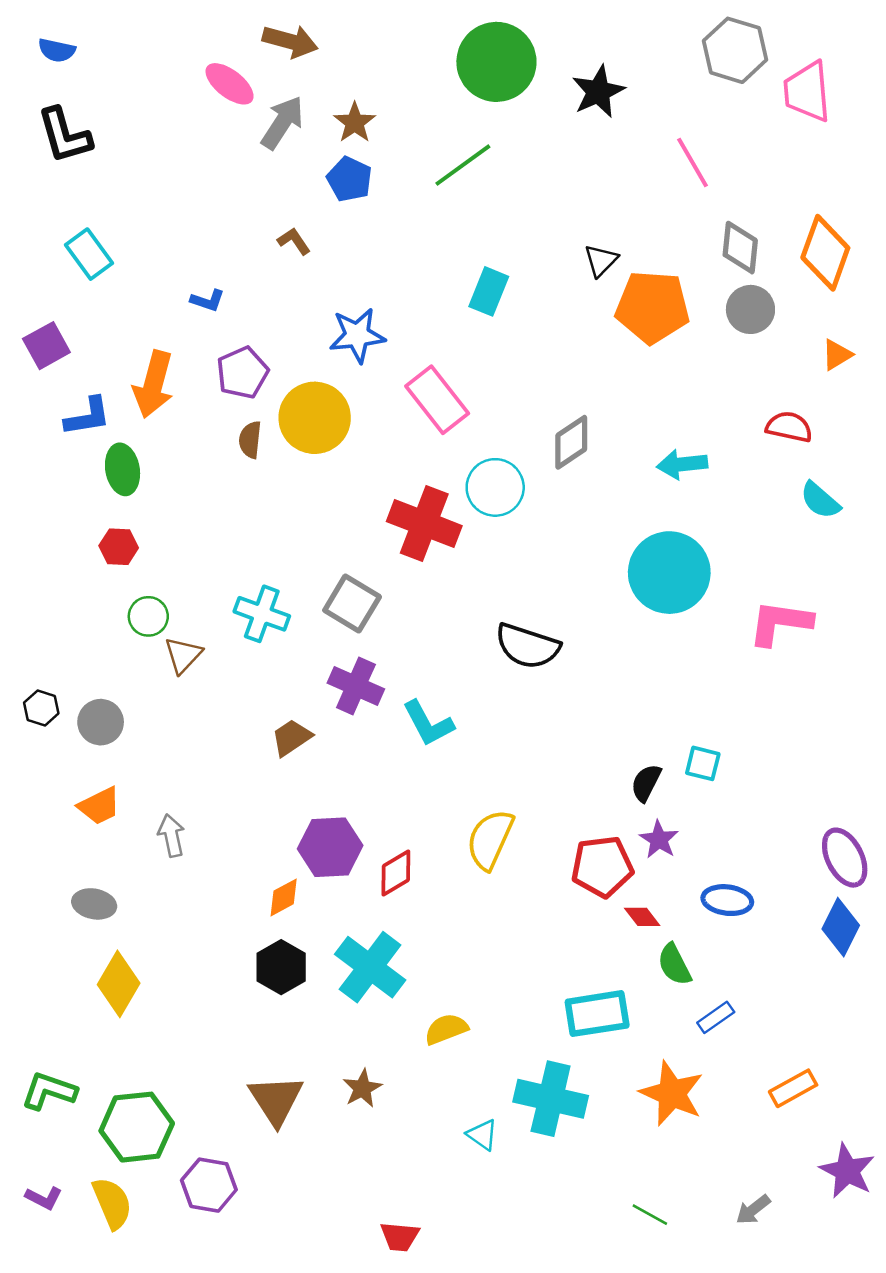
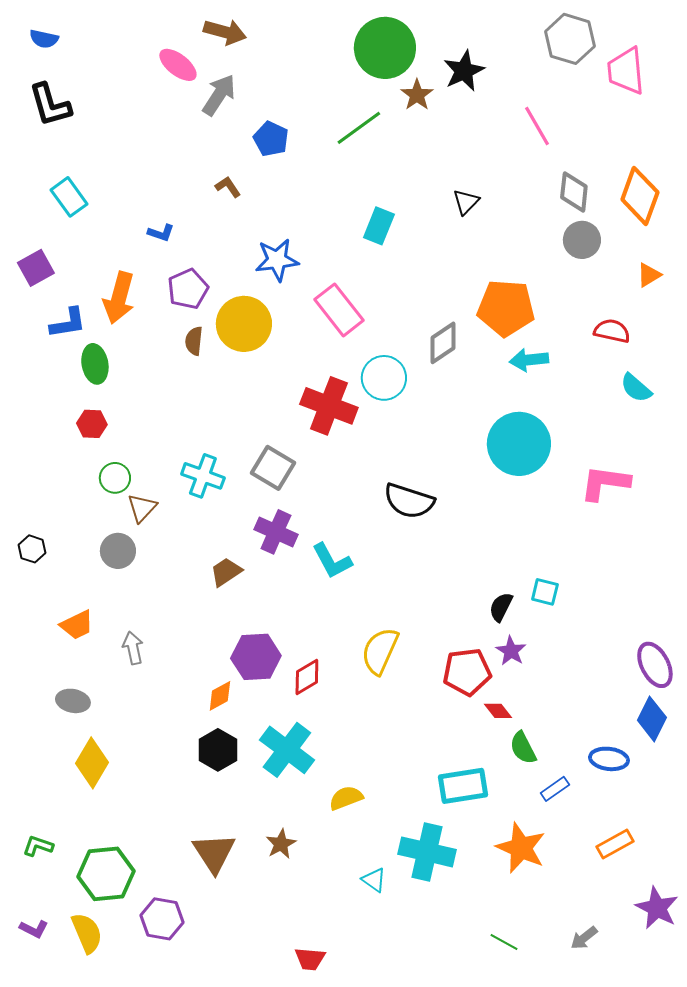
brown star: (355, 123) -> (417, 95), moved
orange pentagon: (652, 307) -> (506, 308), moved
gray circle: (101, 722) -> (118, 551), moved
blue ellipse: (727, 900) -> (609, 759), moved
green L-shape: (49, 1091) -> (38, 846), size x0.7

